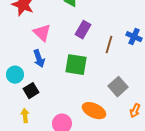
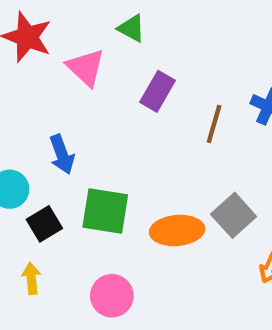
pink triangle: (42, 33) -> (86, 67), moved
green square: (76, 65) -> (105, 211), moved
orange ellipse: (94, 111) -> (177, 230), moved, turned -30

